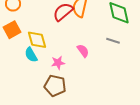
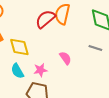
cyan semicircle: (31, 55) -> (17, 71), moved

